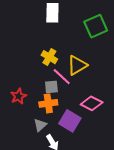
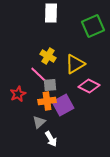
pink line: (62, 77) -> (39, 75), moved
pink diamond: (92, 103) -> (89, 86), moved
purple square: (70, 121) -> (63, 105), moved, turned 30

